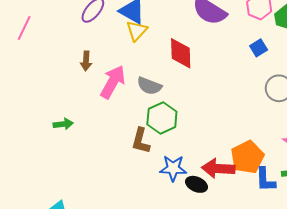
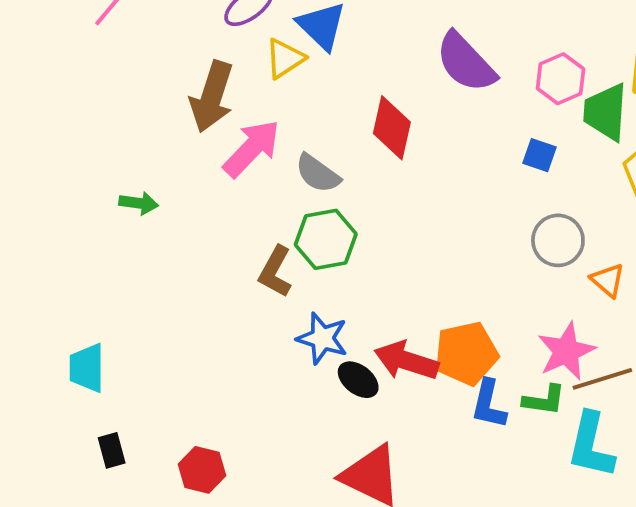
yellow triangle: (137, 31) -> (285, 58), moved
blue square: (259, 48) -> (539, 155), turned 36
brown arrow: (86, 61) -> (212, 97), size x1.8

